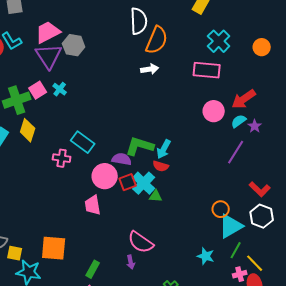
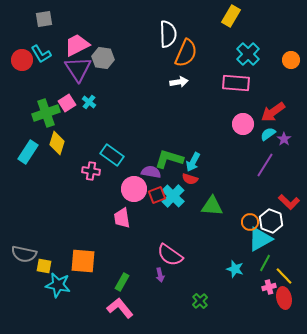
green triangle: (156, 196) -> (212, 206), moved, size x1.6
white hexagon: (262, 216) -> (271, 221), moved

